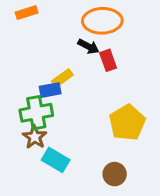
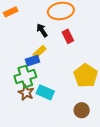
black arrow: (88, 46) -> (42, 30), moved, turned -144
cyan rectangle: (56, 160) -> (45, 92), moved

